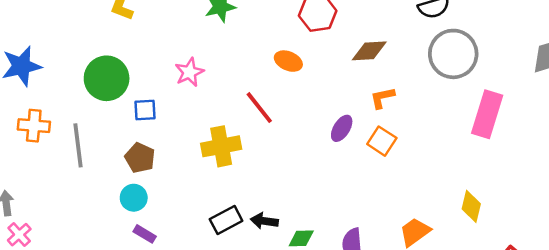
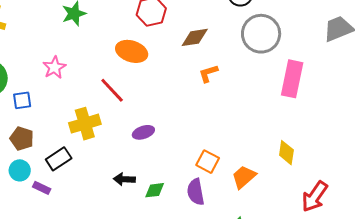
orange ellipse: (288, 61) -> (132, 51), size x1.4
purple ellipse: (342, 128) -> (143, 132), moved, turned 45
orange square: (382, 141) -> (208, 162), moved
black rectangle: (226, 220) -> (59, 159), moved
purple rectangle: (145, 234) -> (42, 188), moved

